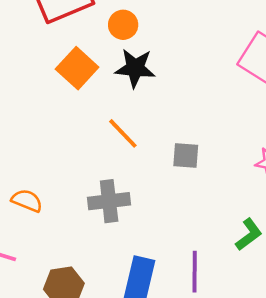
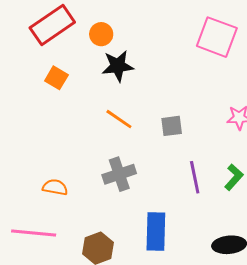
orange square: (77, 68) -> (56, 78), moved, size x0.7
purple line: (195, 272) -> (195, 177), moved

